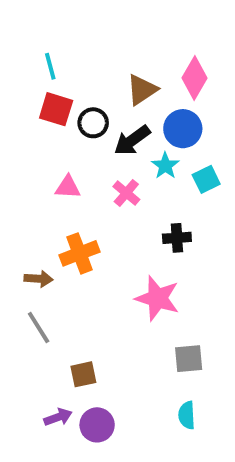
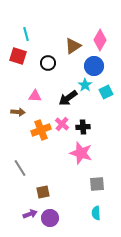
red square: (56, 109) -> (18, 56), moved
black arrow: (132, 140) -> (68, 98), moved
pink cross: (126, 193) -> (62, 124), moved
black cross: (177, 238) -> (83, 127), moved
brown arrow: (39, 279) -> (18, 112), moved

